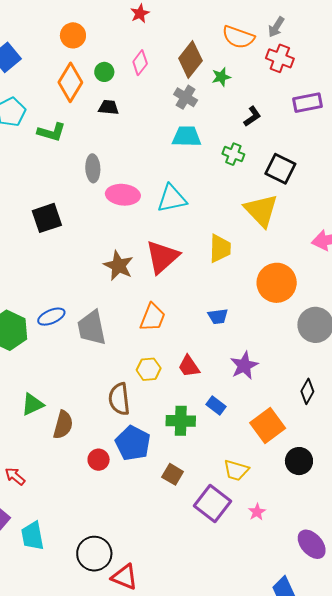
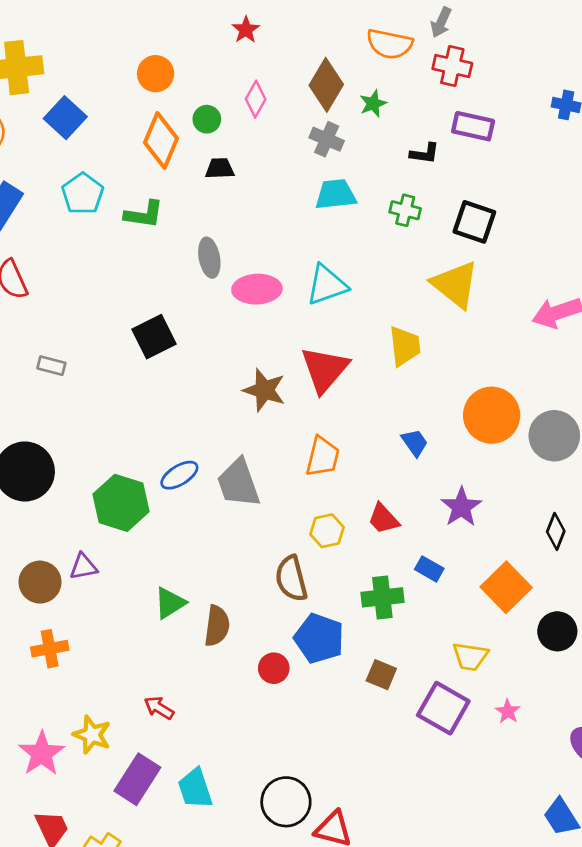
purple rectangle: (308, 103) -> (473, 126), moved, turned 32
black L-shape: (252, 116) -> (425, 153), turned 50
orange circle: (277, 283) -> (492, 415), moved
blue trapezoid: (218, 316) -> (415, 443), turned -110

